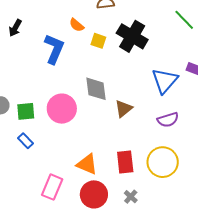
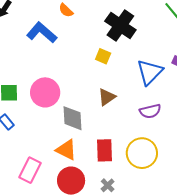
yellow square: (98, 41) -> (103, 56), moved
blue L-shape: (54, 49) -> (42, 33), turned -76
gray diamond: (96, 89) -> (72, 118), moved

